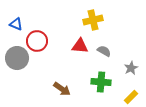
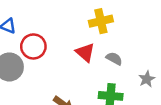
red triangle: (80, 46) -> (85, 53), turned 36

